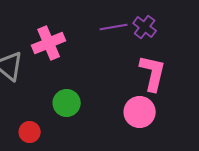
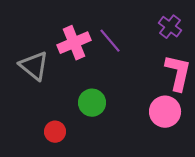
purple line: (114, 27) -> (110, 41), moved, turned 60

